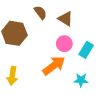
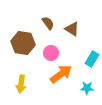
pink circle: (64, 44) -> (51, 53), moved

